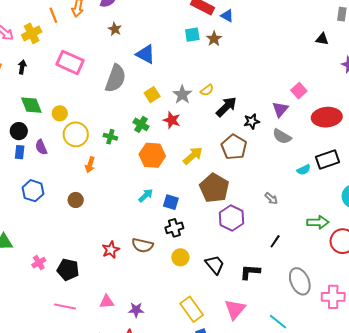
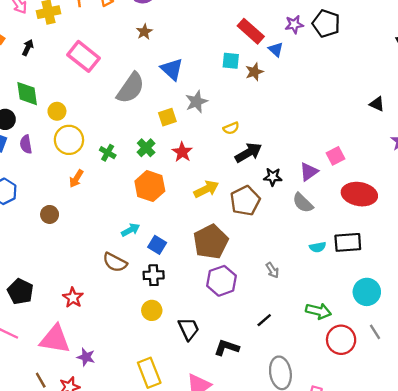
gray star: (182, 95) -> (196, 102), moved
yellow arrow: (193, 156) -> (206, 189), moved
brown semicircle: (142, 245) -> (115, 262), moved
red star: (111, 250) -> (73, 298), moved, turned -30
pink triangle: (107, 302) -> (55, 339), size x1.8

